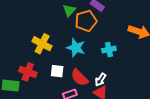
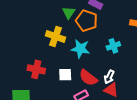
orange pentagon: (86, 21) -> (87, 21), turned -30
yellow cross: (42, 44) -> (56, 36), moved
red cross: (28, 72) -> (36, 69), moved

